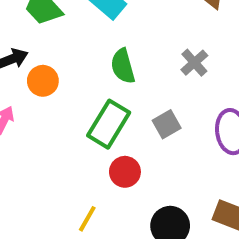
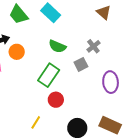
green semicircle: (123, 66) -> (57, 46), turned -54
gray square: (167, 124) -> (81, 64), moved

